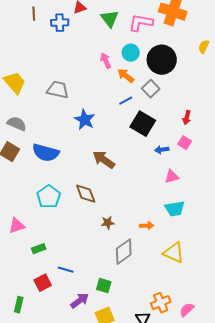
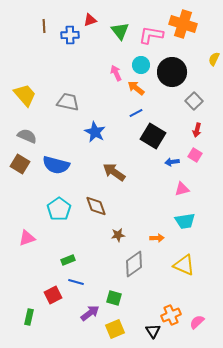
gray square: (151, 89) -> (194, 101), moved
green rectangle: (39, 249) -> (68, 260), moved

